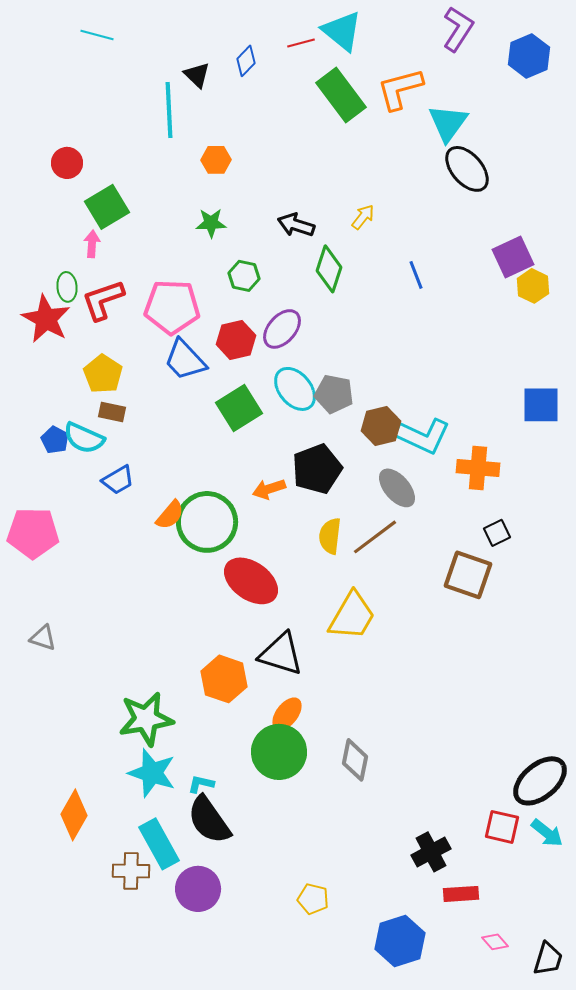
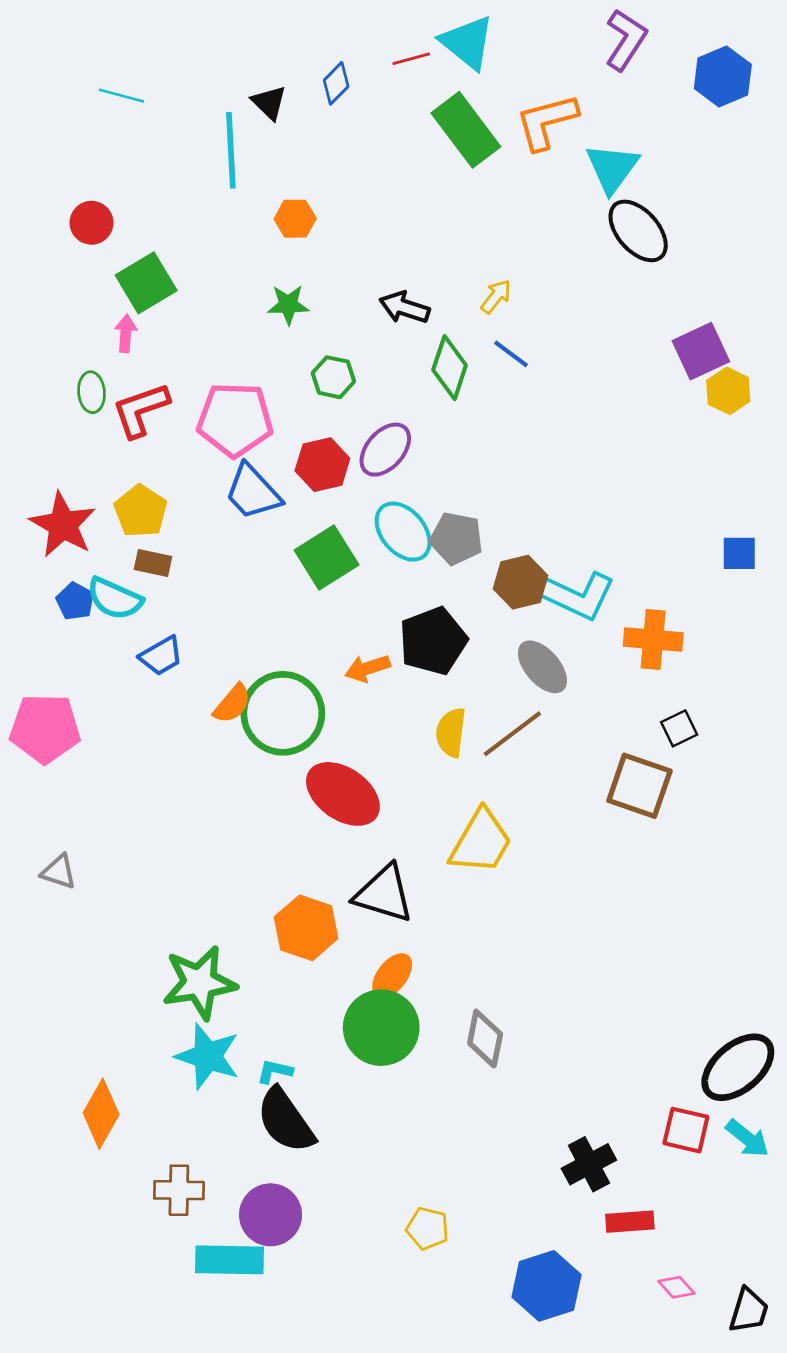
cyan line: (97, 35) -> (122, 96), moved
blue line: (416, 275) -> (511, 354), moved, turned -32
red star: (46, 319) -> (63, 525), moved
blue square: (541, 405) -> (739, 553), size x0.7
cyan rectangle: (159, 844) -> (230, 1260), moved, turned -60

